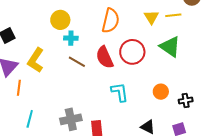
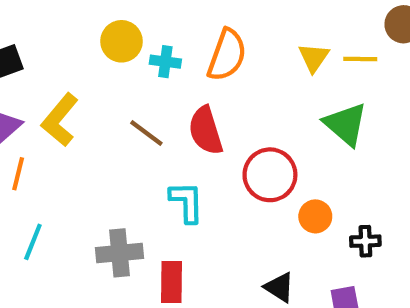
cyan cross: (71, 38) -> (165, 62), moved
red circle: (132, 52) -> (270, 175), moved
cyan L-shape: (120, 92) -> (187, 202), moved

